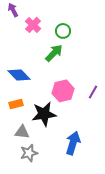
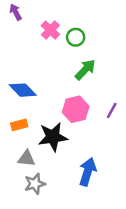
pink cross: (33, 25) -> (50, 30), moved
green arrow: (54, 53) -> (85, 70), moved

